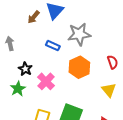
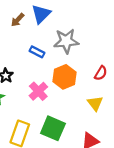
red semicircle: (113, 62) -> (101, 73), turned 48
pink cross: (46, 81) -> (38, 91), moved

